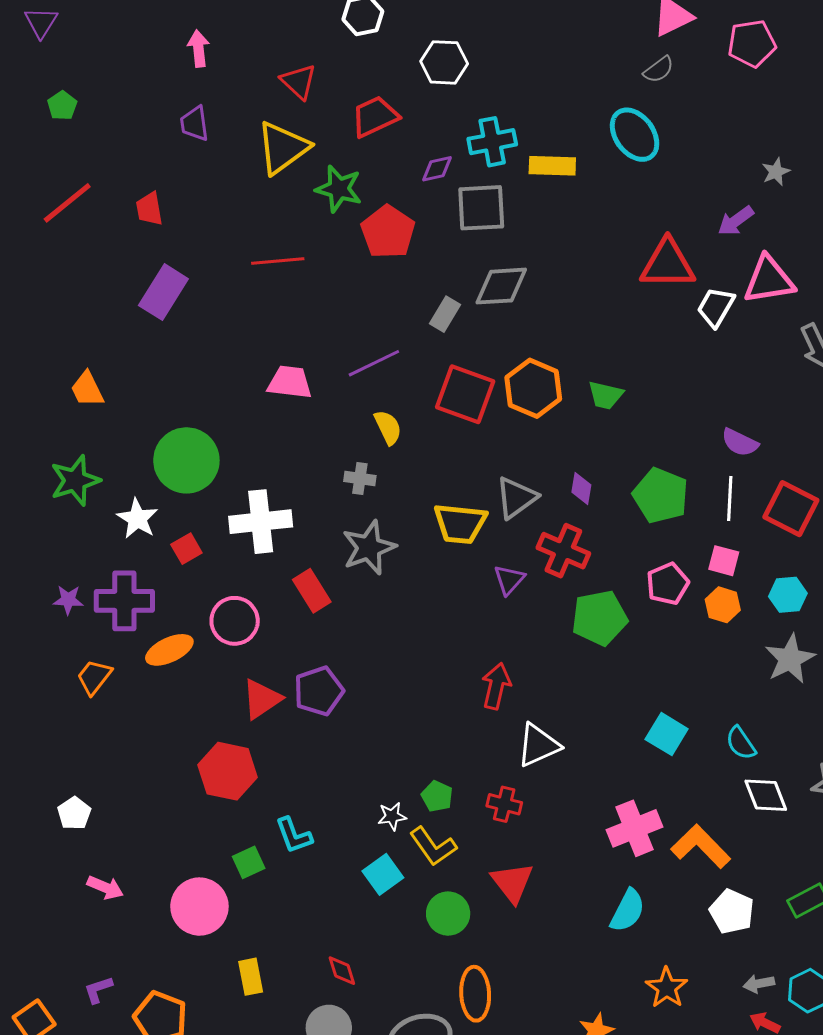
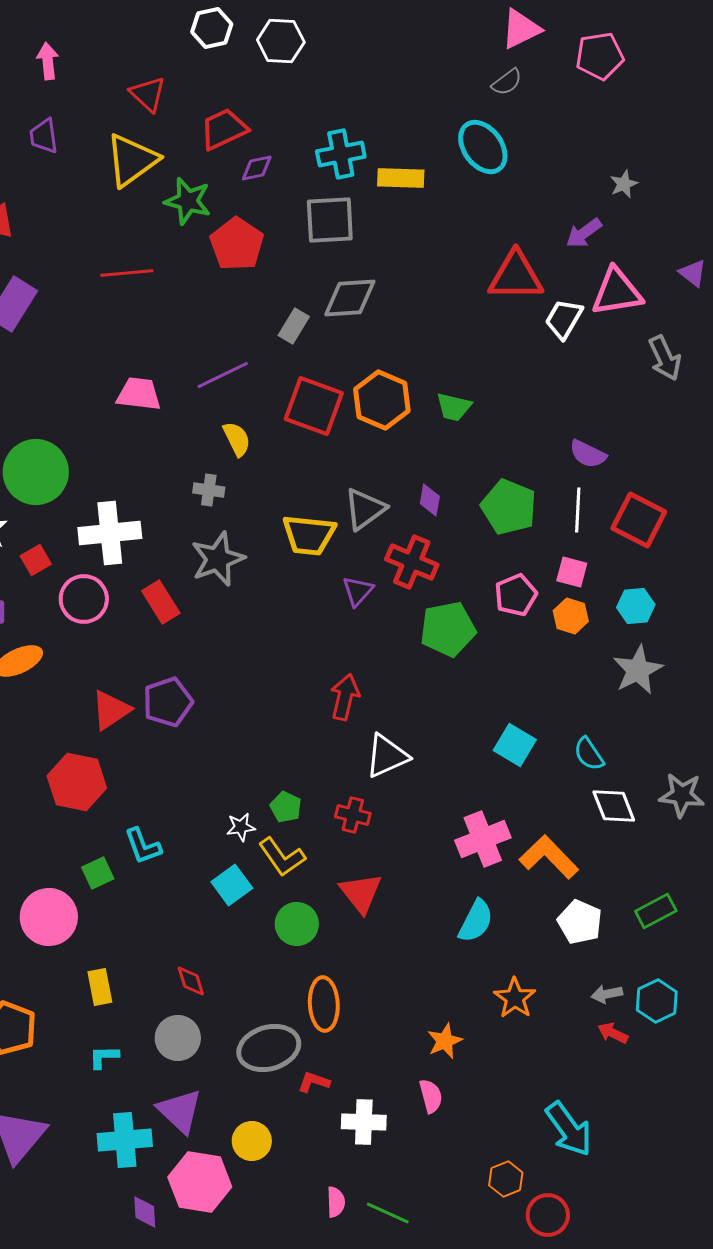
white hexagon: (444, 62) -> (281, 41), moved
purple diamond: (437, 169) -> (257, 168), moved
pink circle: (235, 621) -> (84, 599), moved

